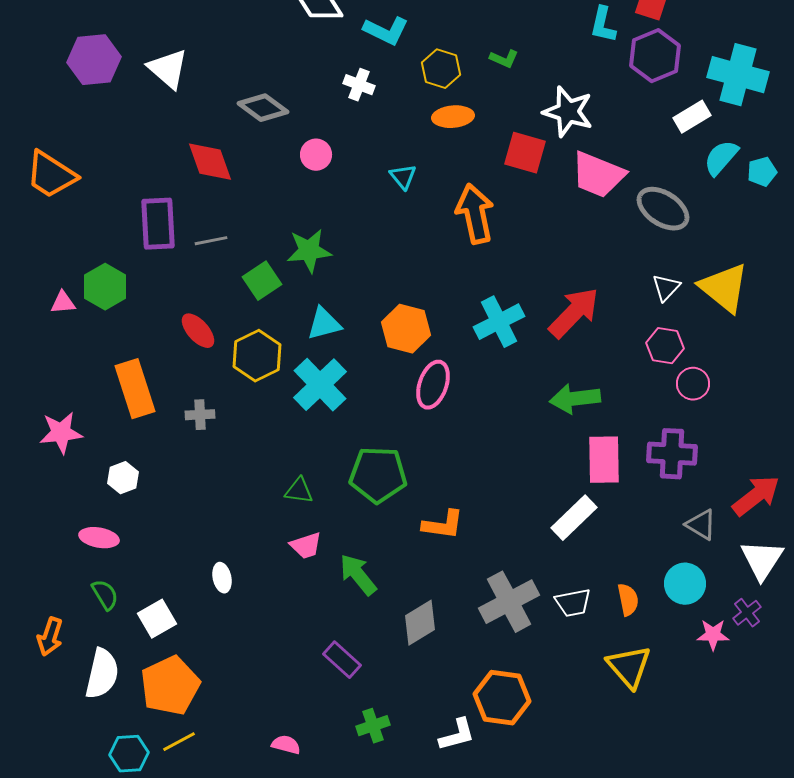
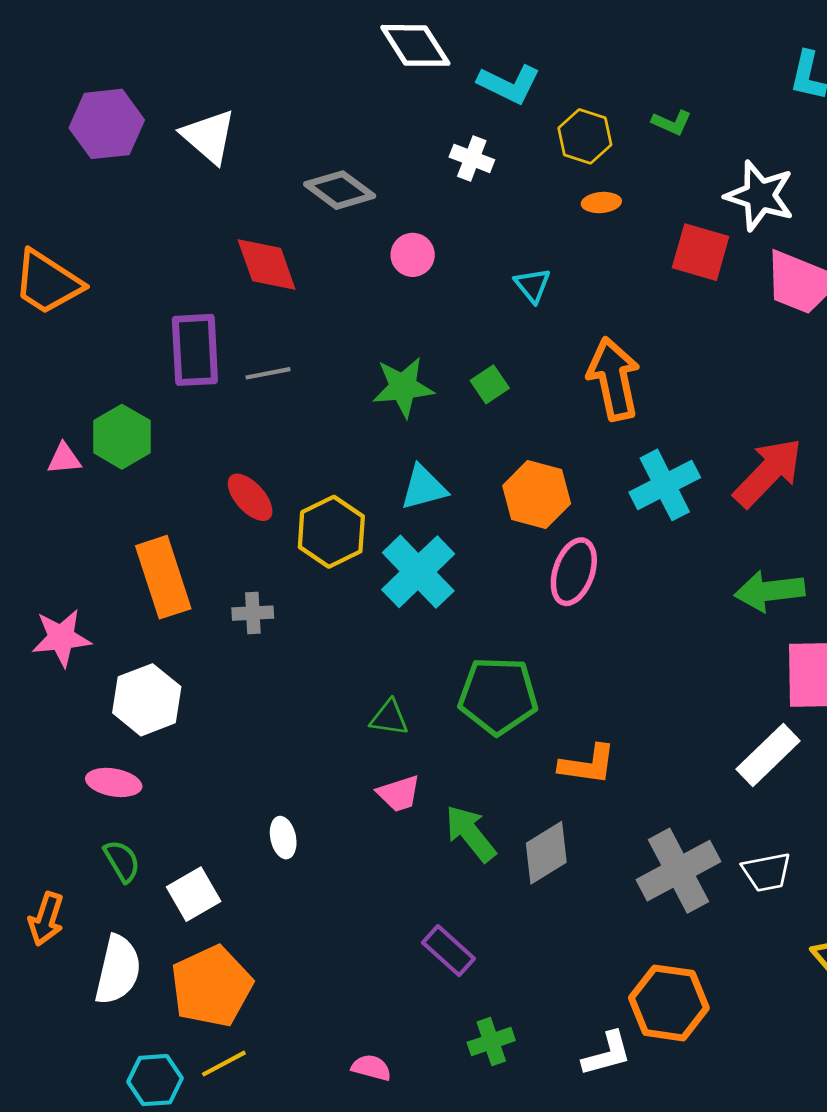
orange ellipse: (453, 117) -> (601, 203), size x0.7
orange arrow: (475, 214) -> (614, 379), moved
green square: (262, 281) -> (490, 384), moved, size x0.7
white hexagon: (123, 478) -> (147, 700), size x1.6
gray diamond: (420, 623) -> (546, 853), moved

